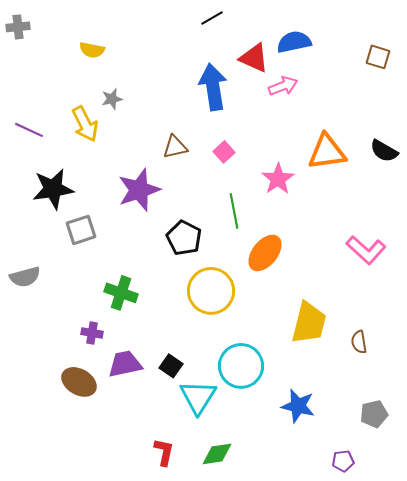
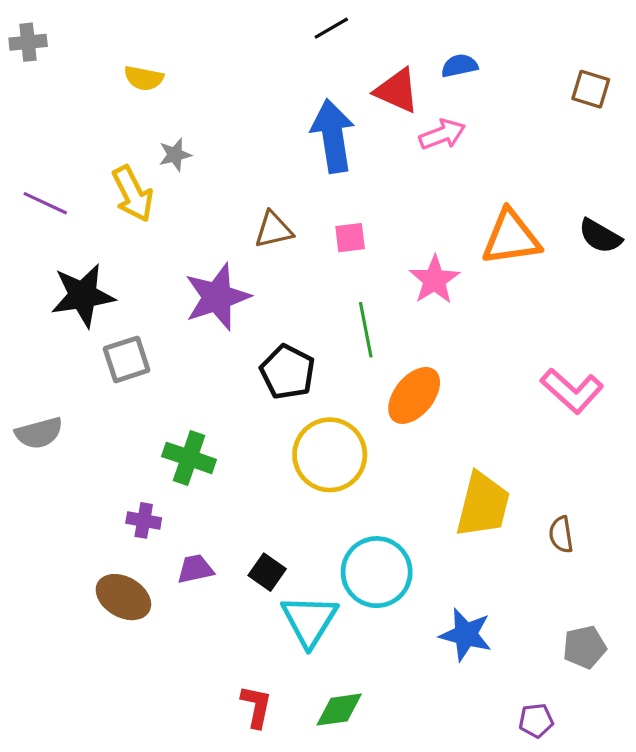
blue semicircle: (294, 42) -> (459, 66), size x0.7
pink square: (224, 152) -> (350, 238), turned 35
purple trapezoid: (125, 364) -> (195, 569), size x0.7

